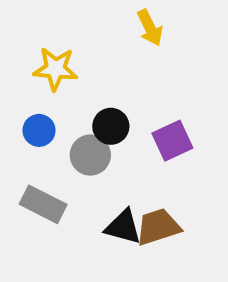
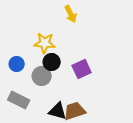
yellow star: (55, 69) -> (45, 43), moved

